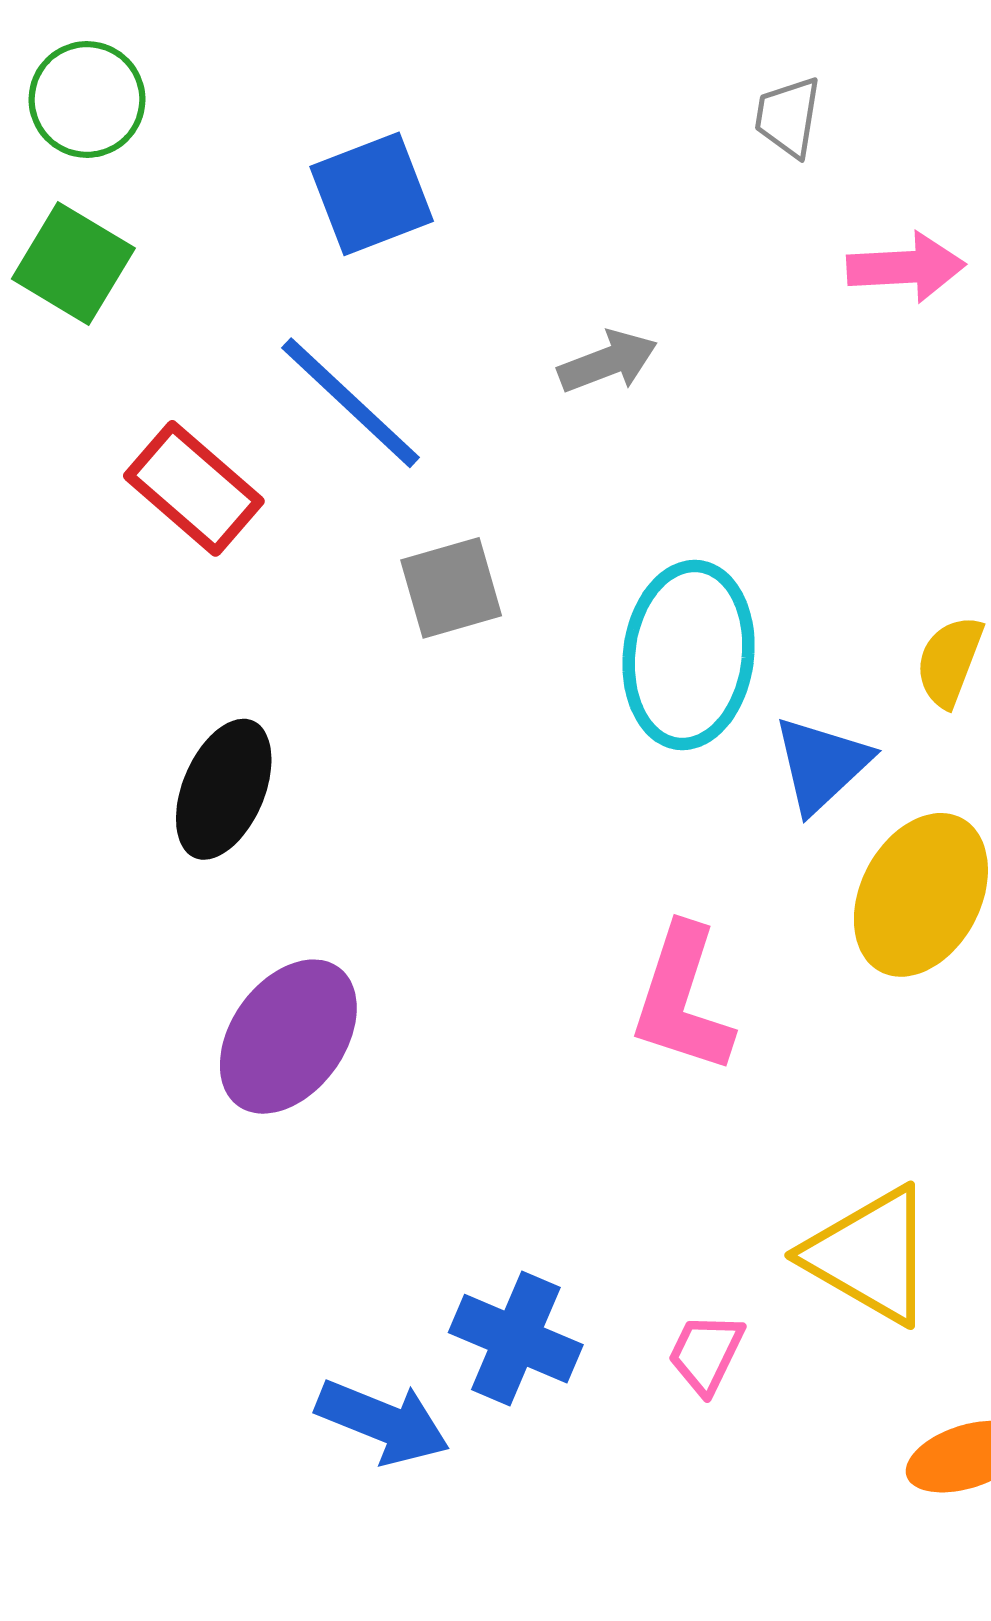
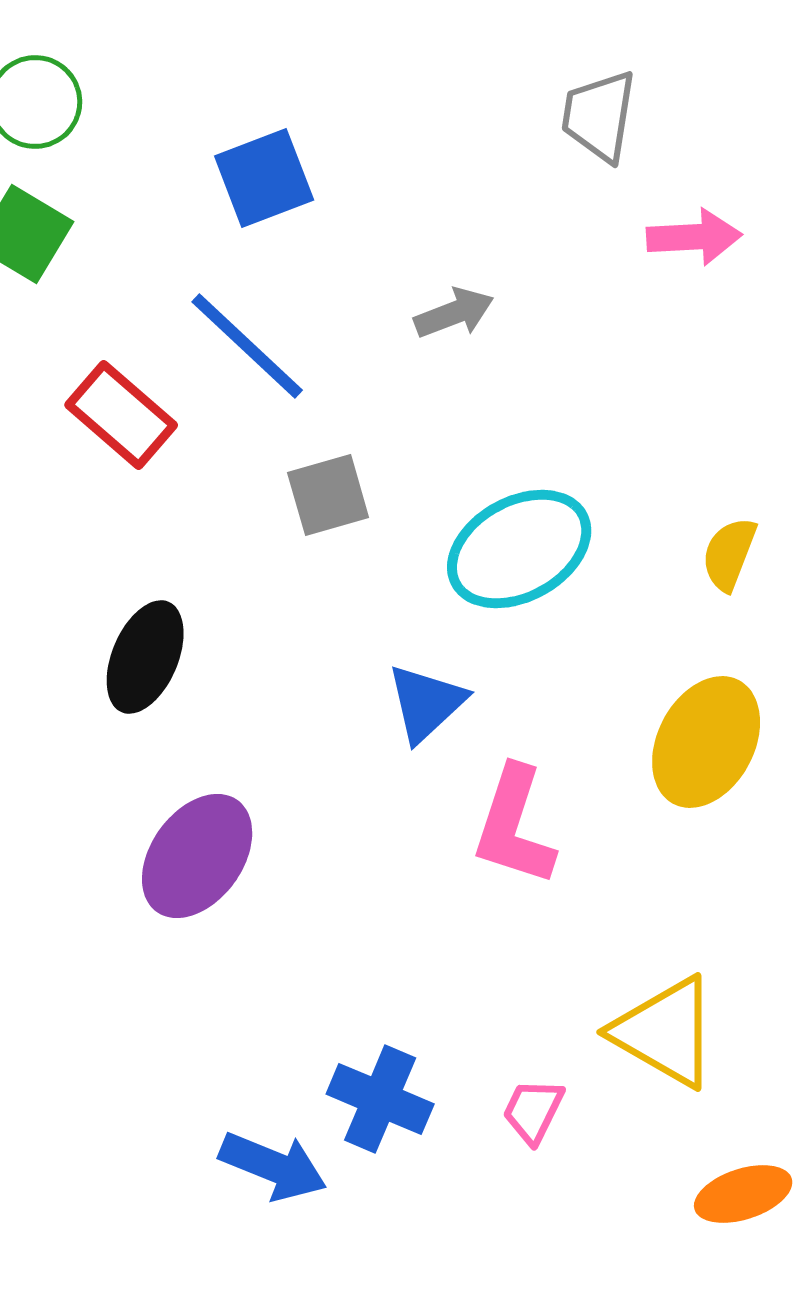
gray trapezoid: (788, 117) -> (599, 116), size x1.4
cyan ellipse: (689, 655) -> (519, 549), turned 54
blue triangle: (821, 764) -> (426, 703), moved

